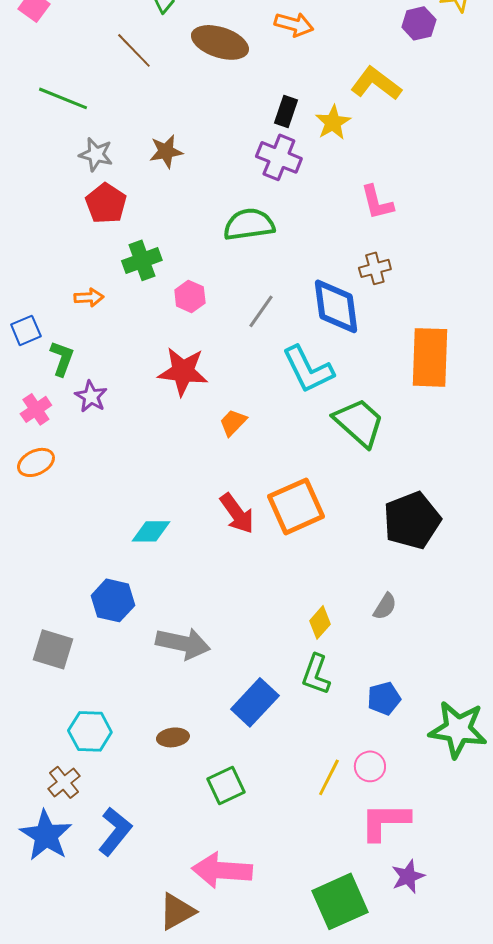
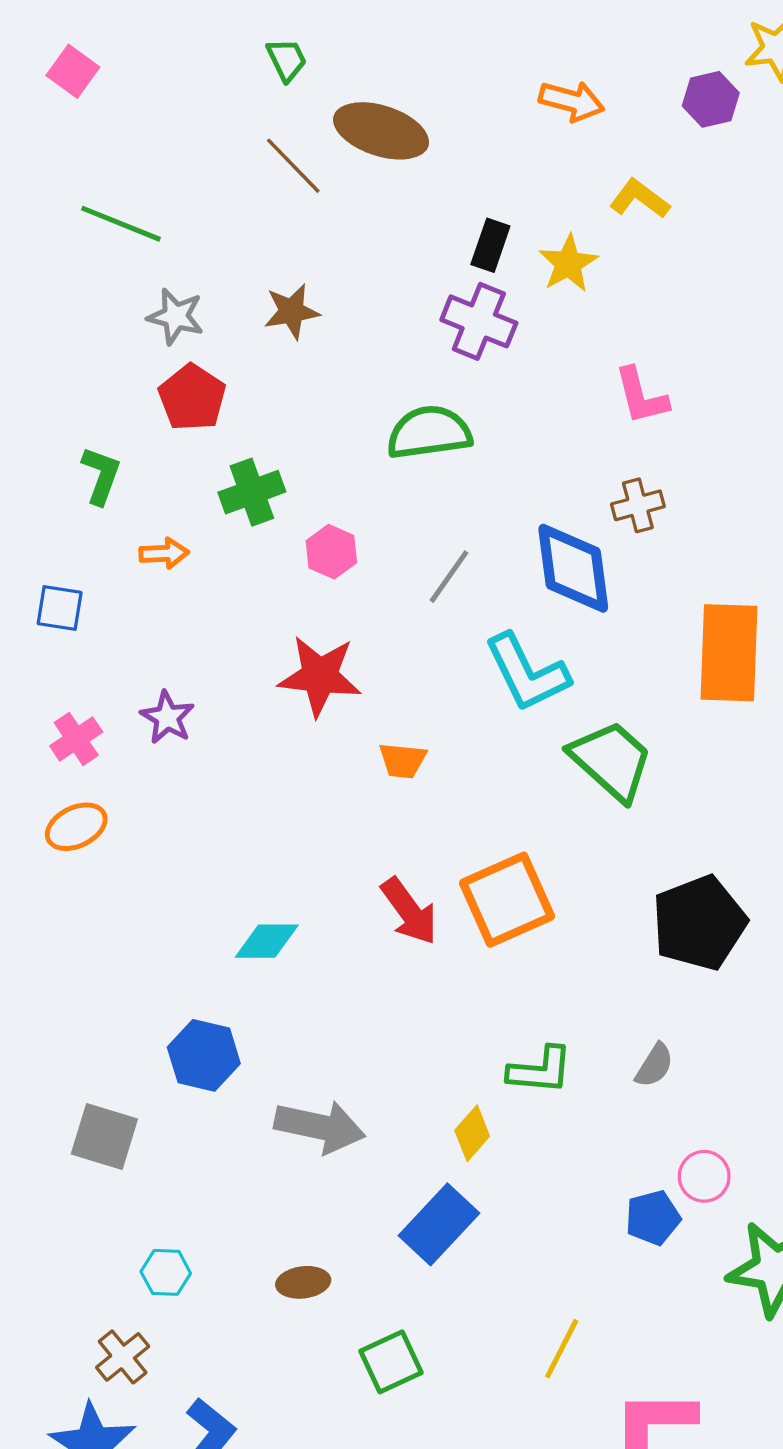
orange arrow: (294, 24) -> (572, 101), moved
brown line: (134, 50) -> (293, 166), moved
yellow L-shape: (376, 83) -> (640, 199), size x0.7
blue square: (26, 330) -> (60, 608), turned 32
green L-shape: (62, 358) -> (101, 475), moved
orange trapezoid: (233, 422) -> (403, 760), turned -128
yellow diamond: (320, 622) -> (472, 1133), moved
green L-shape: (316, 674) -> (540, 1070), moved, turned -105
cyan hexagon: (90, 731) -> (166, 1272), size x0.7
pink circle: (370, 766) -> (704, 1176), moved

